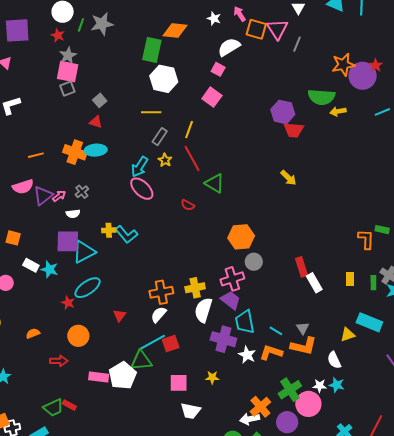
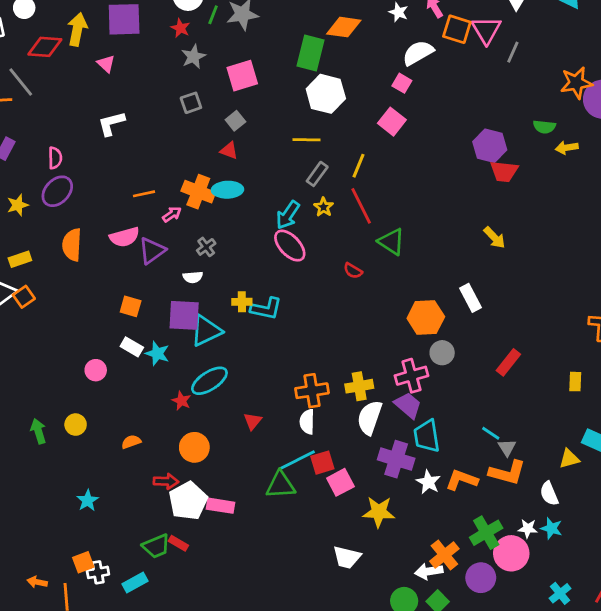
pink square: (68, 72) -> (242, 76), moved, turned -30
green semicircle: (321, 97) -> (544, 127), size x0.6
pink arrow: (59, 196) -> (172, 214), moved
cyan L-shape: (126, 234) -> (266, 309), turned -40
orange square: (13, 238) -> (131, 306), moved
red rectangle: (302, 267) -> (508, 362), turned 54
white rectangle: (314, 283) -> (471, 298), moved
white semicircle: (159, 315) -> (307, 422), turned -42
cyan line: (276, 331) -> (491, 433), moved
white pentagon: (123, 376) -> (188, 501), moved
yellow star: (212, 377) -> (379, 512), size x1.6
pink square: (179, 383) -> (340, 482), moved, turned -30

